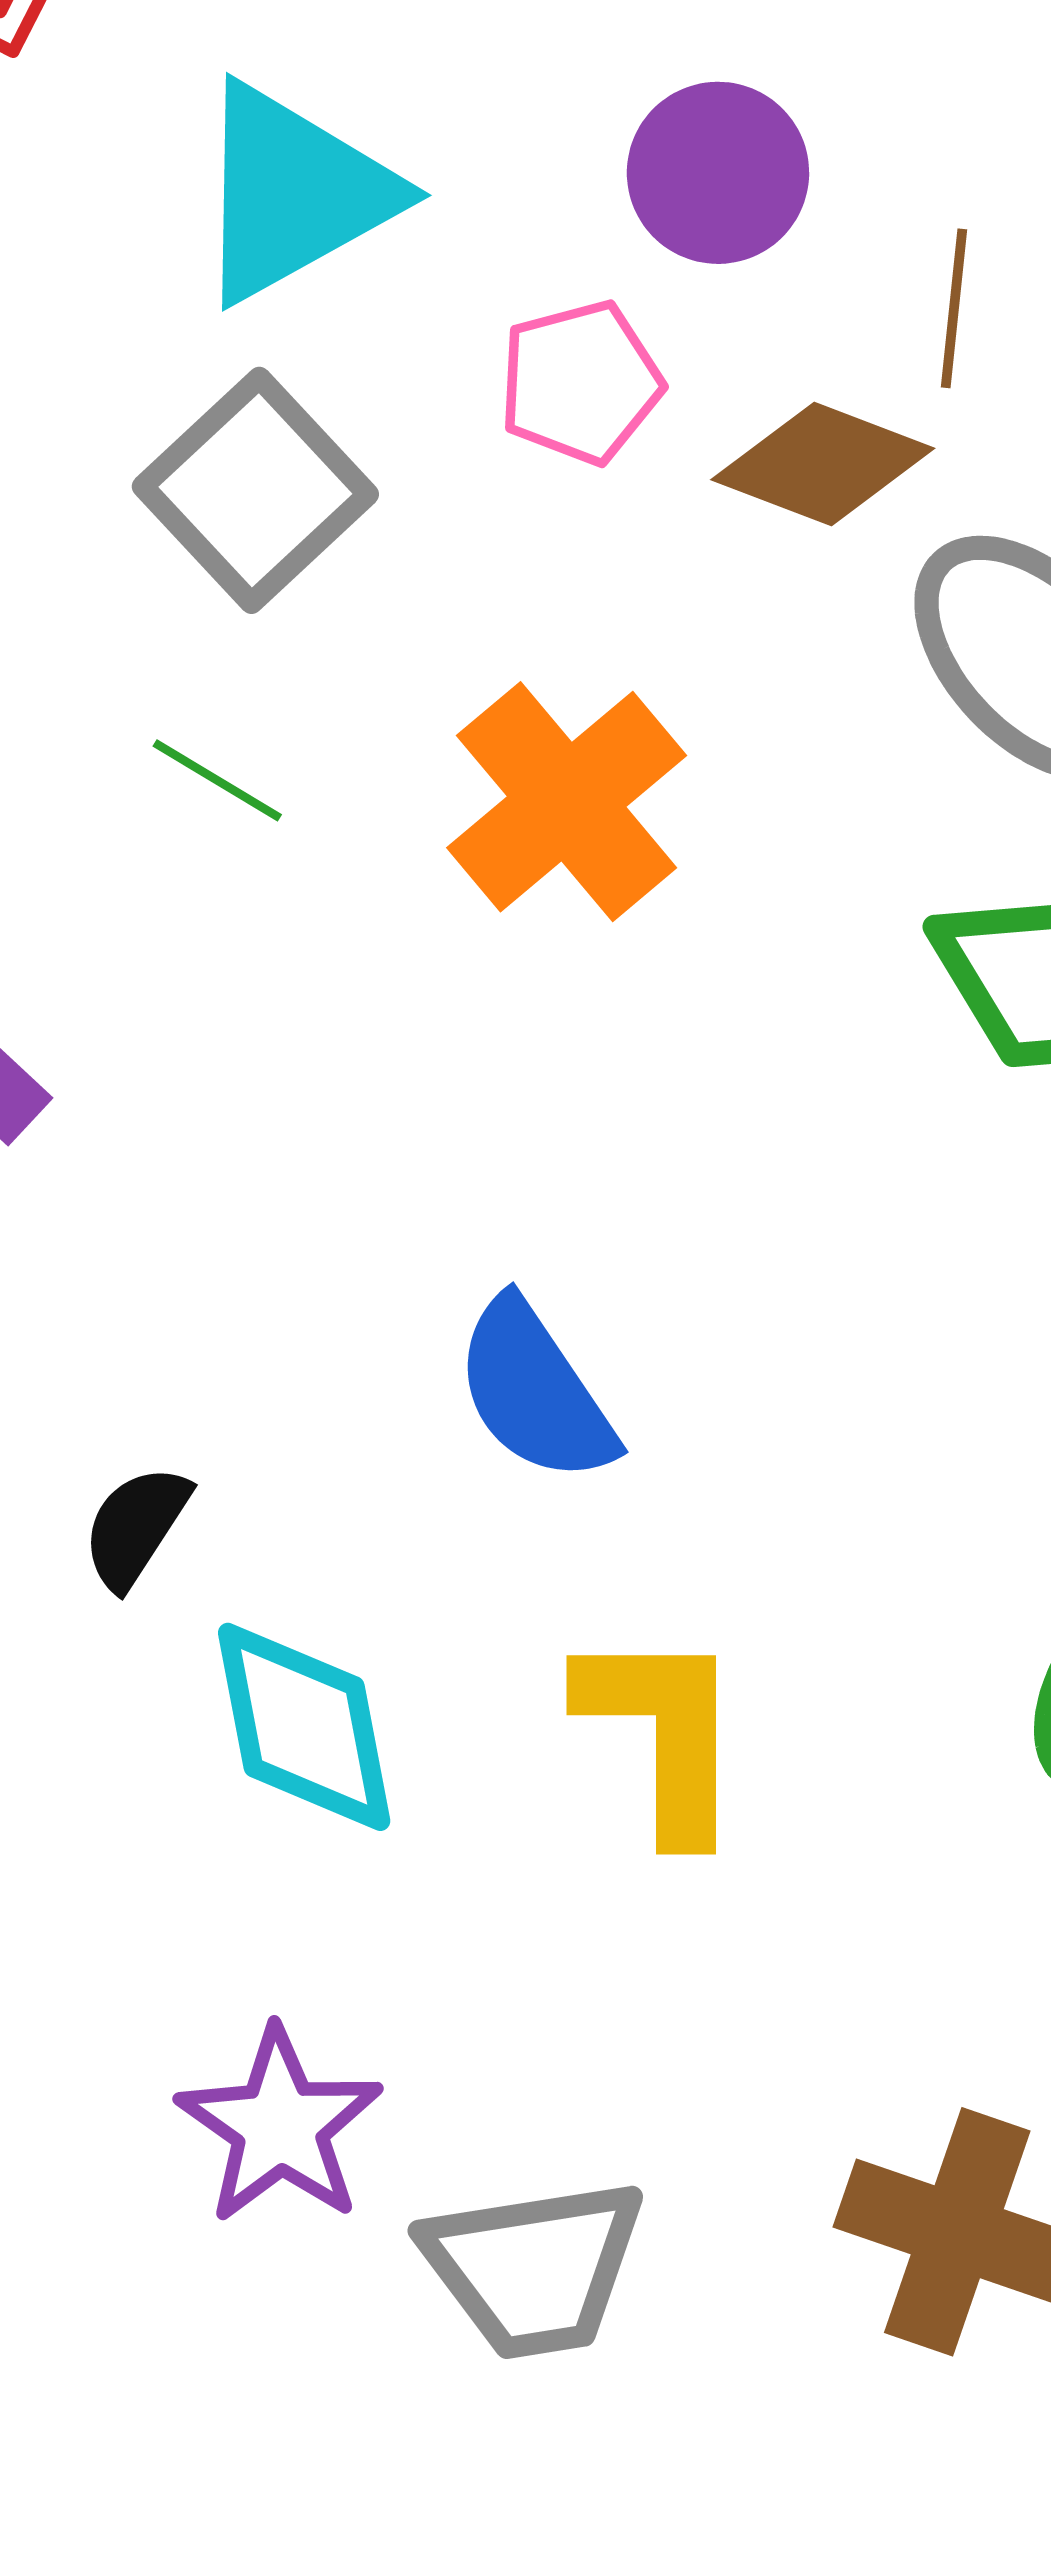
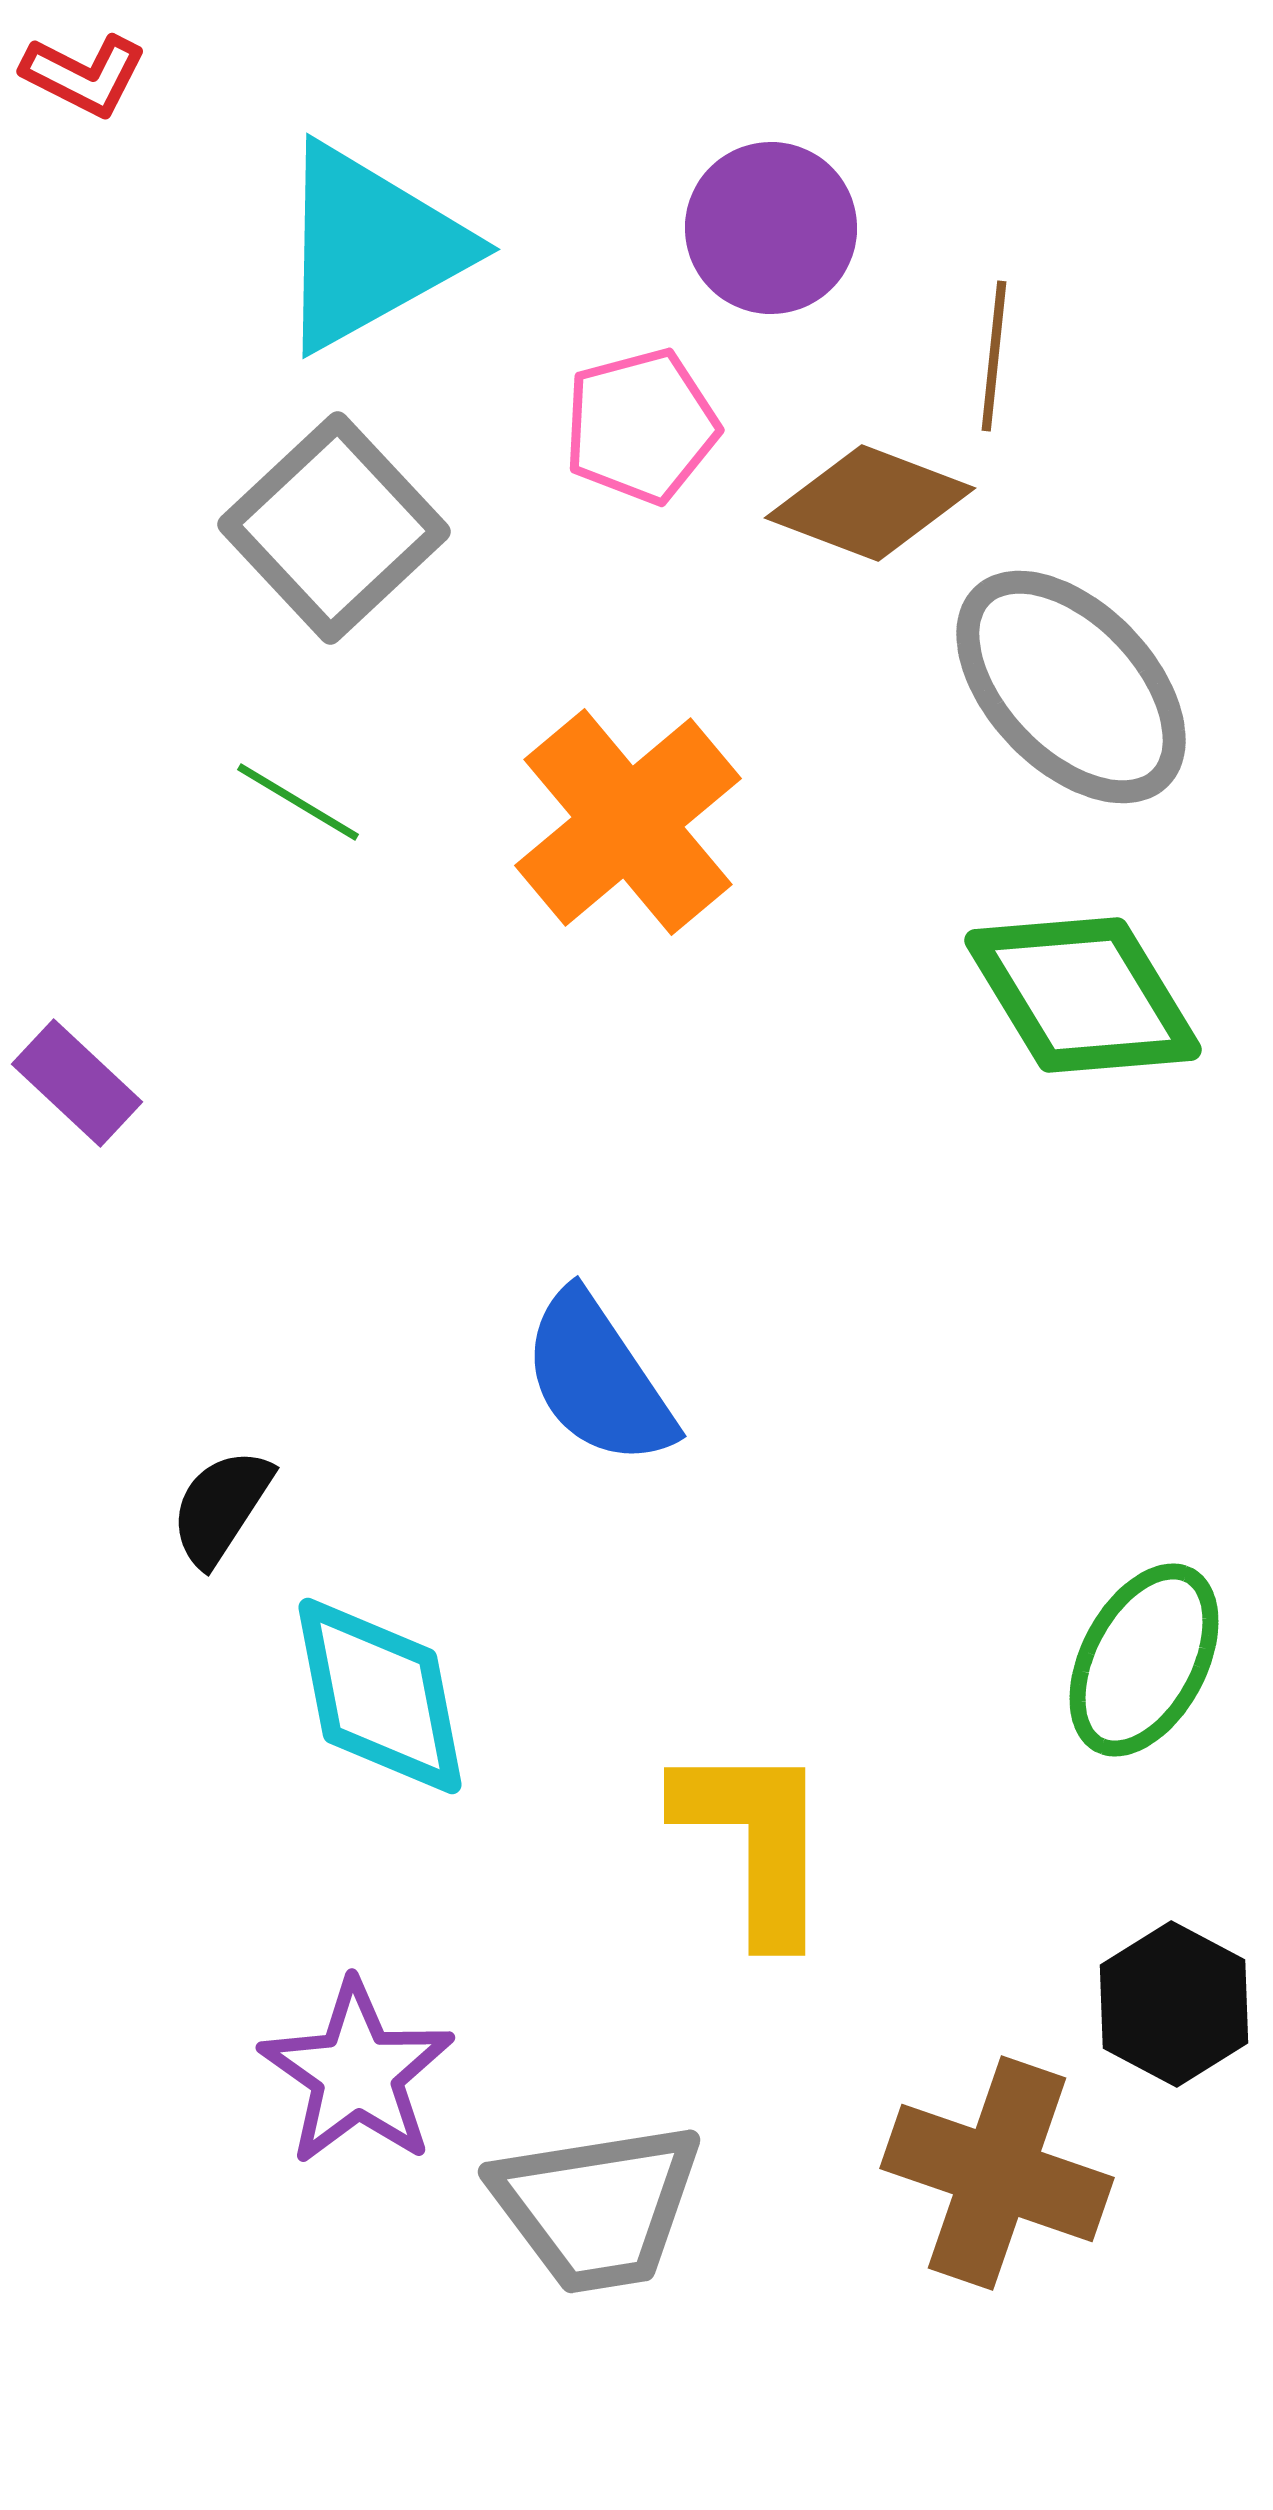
yellow L-shape: (663, 1733) -> (755, 1841), moved

